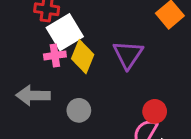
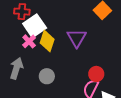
pink cross: (55, 55) -> (29, 41), turned -32
gray arrow: (33, 95) -> (16, 68), turned 110

